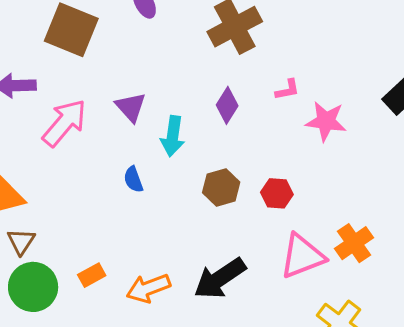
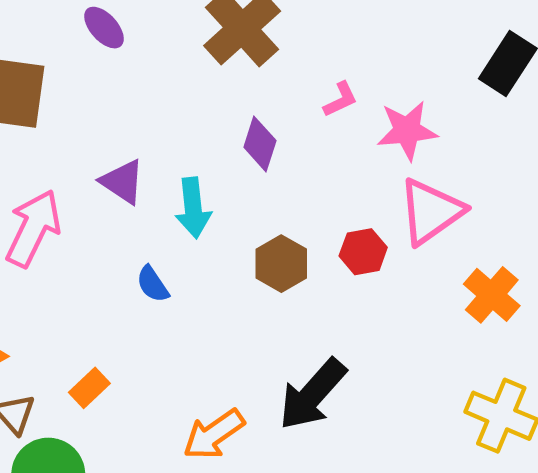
pink triangle: (302, 256) -> (431, 211), moved
orange rectangle: (92, 275) -> (89, 388), moved

